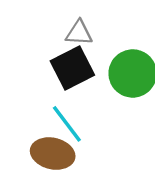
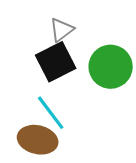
gray triangle: (79, 33) -> (62, 30), turned -40

